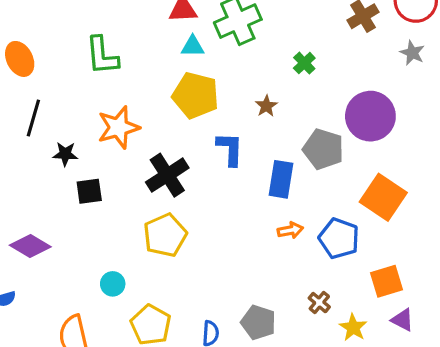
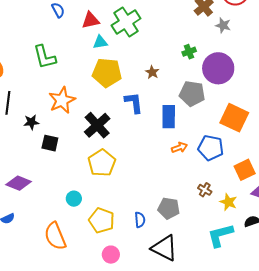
gray star: (412, 53) -> (223, 25), moved
green cross: (304, 63) -> (189, 52), moved, turned 32
black square: (89, 191) -> (50, 143), turned 30

